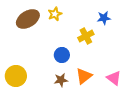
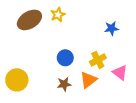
blue star: (104, 18) -> (112, 28), moved
yellow cross: (86, 36) -> (98, 60), moved
pink triangle: (114, 78) -> (120, 73), moved

